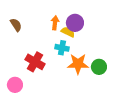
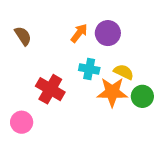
orange arrow: (55, 23) -> (79, 33), turned 32
yellow semicircle: (68, 32) -> (124, 72), moved

